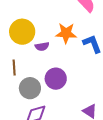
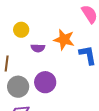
yellow circle: (22, 32) -> (21, 30), size x0.6

